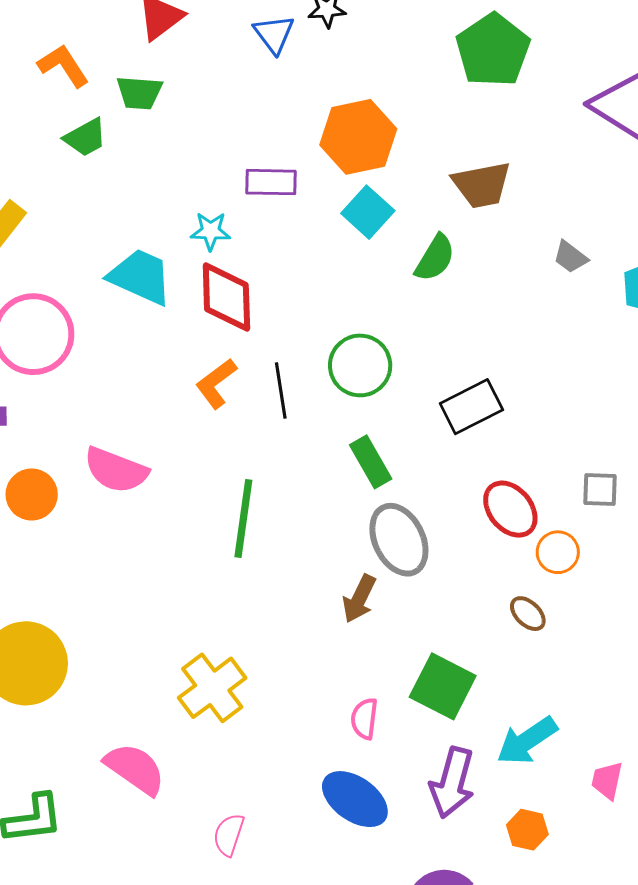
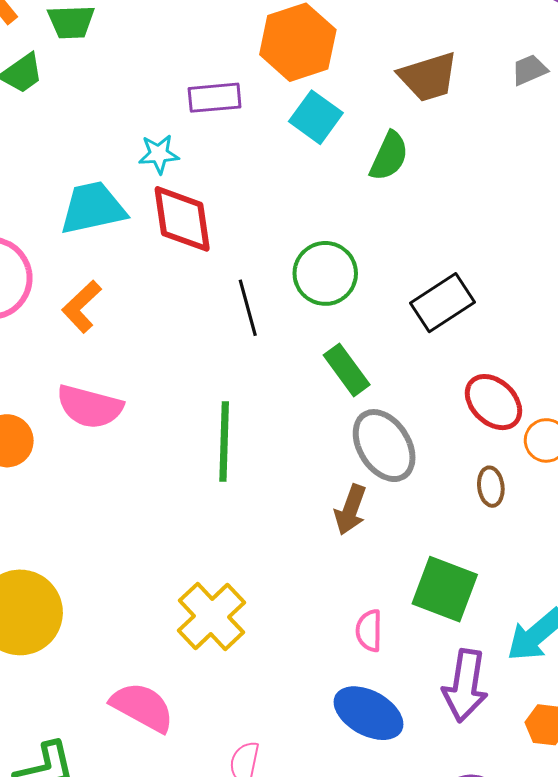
gray trapezoid: (570, 257) -> (529, 70), moved, turned 126
cyan trapezoid: (140, 277) -> (93, 208), turned -30
orange L-shape: (216, 383) -> (82, 307), moved
brown ellipse: (528, 614) -> (491, 487), moved, turned 45

